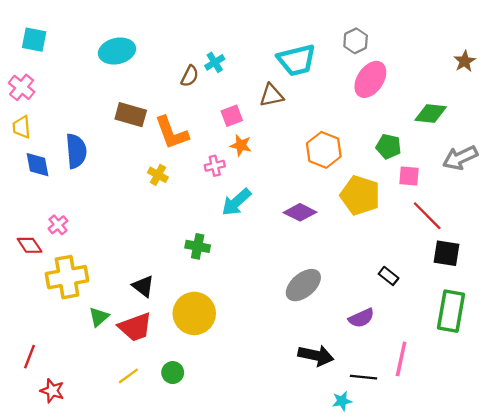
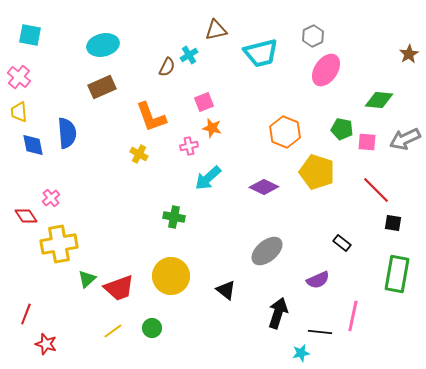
brown triangle: (272, 95) -> (216, 30), moved
brown rectangle: (131, 115) -> (102, 87), moved, turned -40
pink square: (409, 176) -> (367, 142), moved
black square: (446, 253) -> (393, 223), size x0.7
black triangle: (143, 286) -> (226, 290), moved
black arrow: (316, 355) -> (278, 313), turned -84

